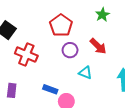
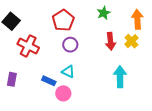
red arrow: (98, 46) -> (110, 41), moved, turned 36
cyan triangle: (85, 73) -> (68, 72), moved

